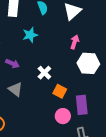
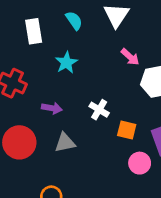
pink arrow: (75, 42) -> (130, 57), turned 128
gray triangle: (15, 89) -> (65, 143), turned -35

